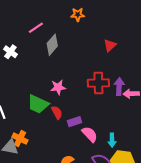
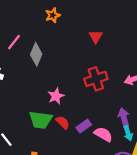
purple arrow: (119, 87) -> (124, 117), moved

